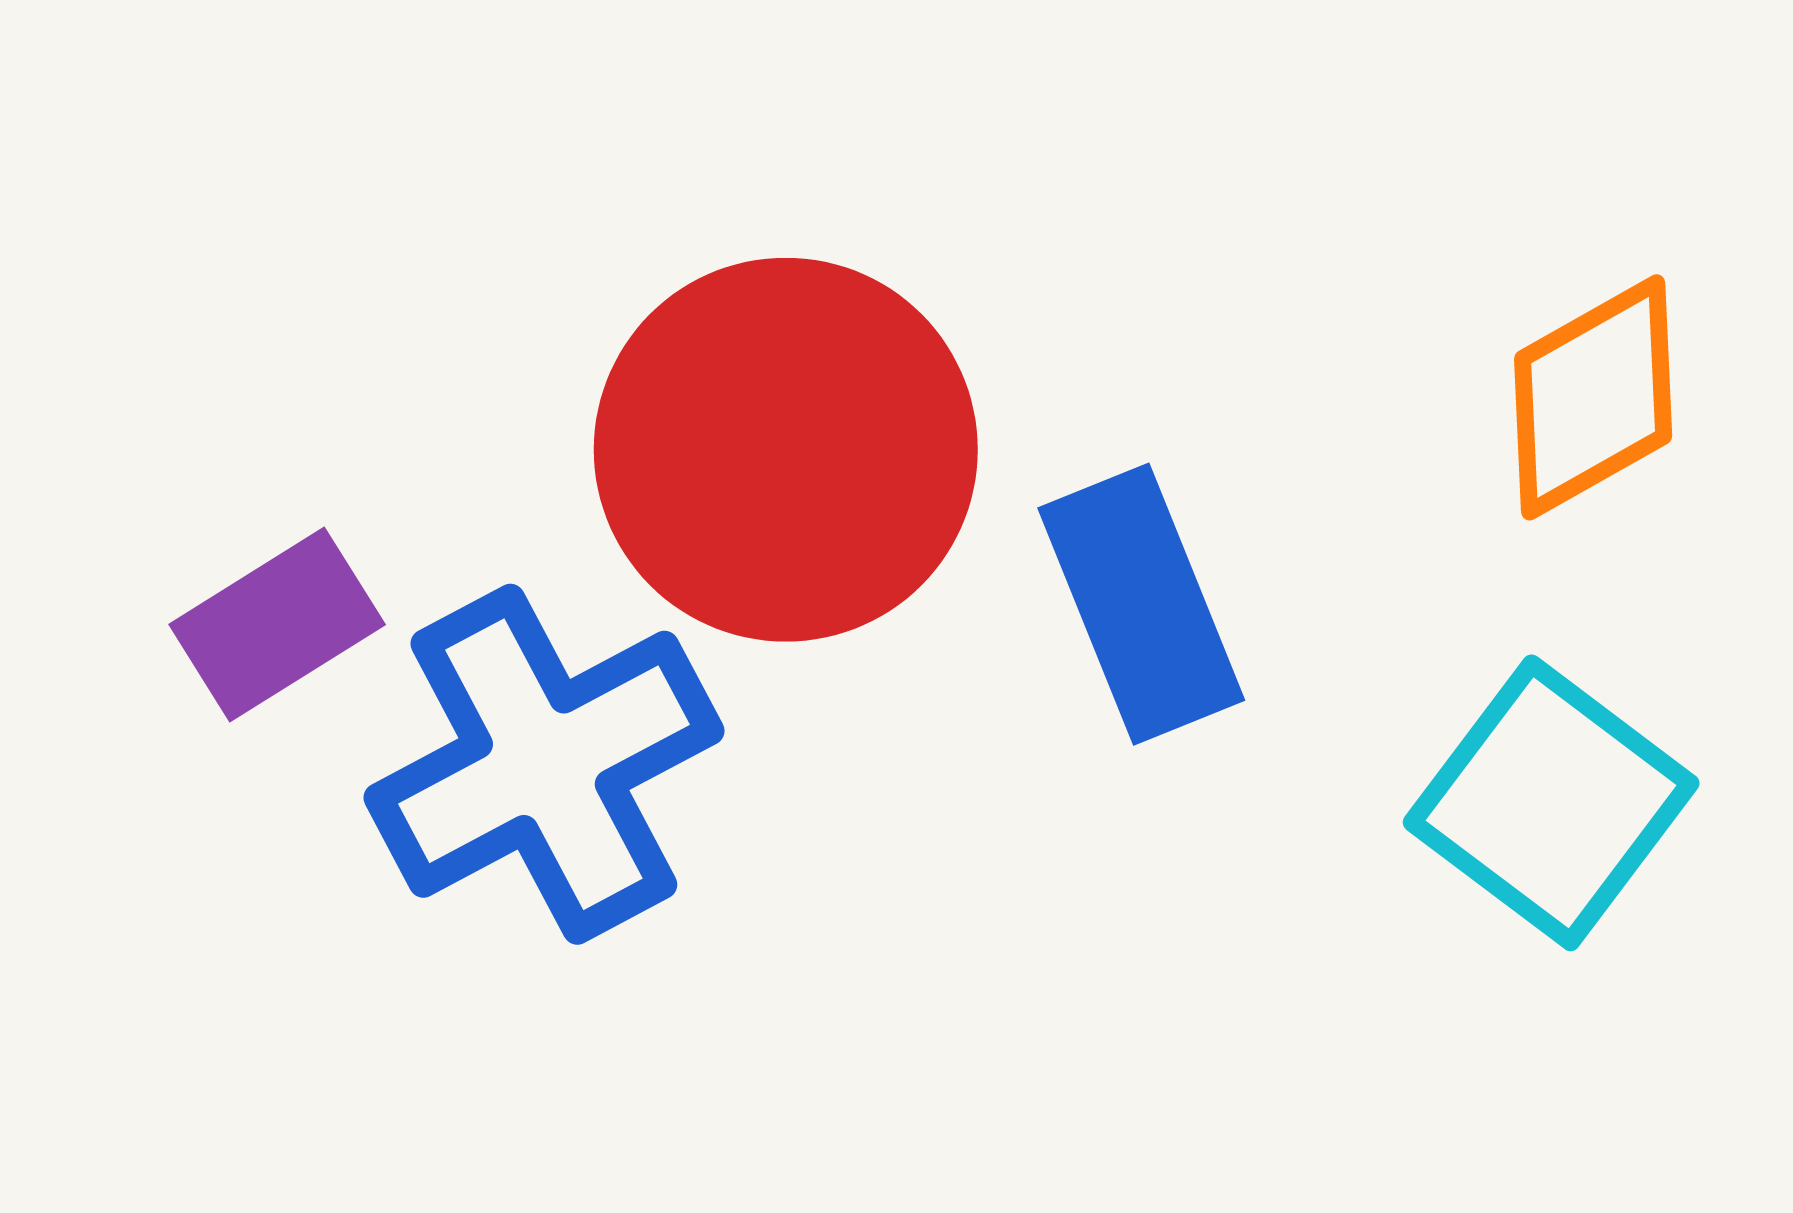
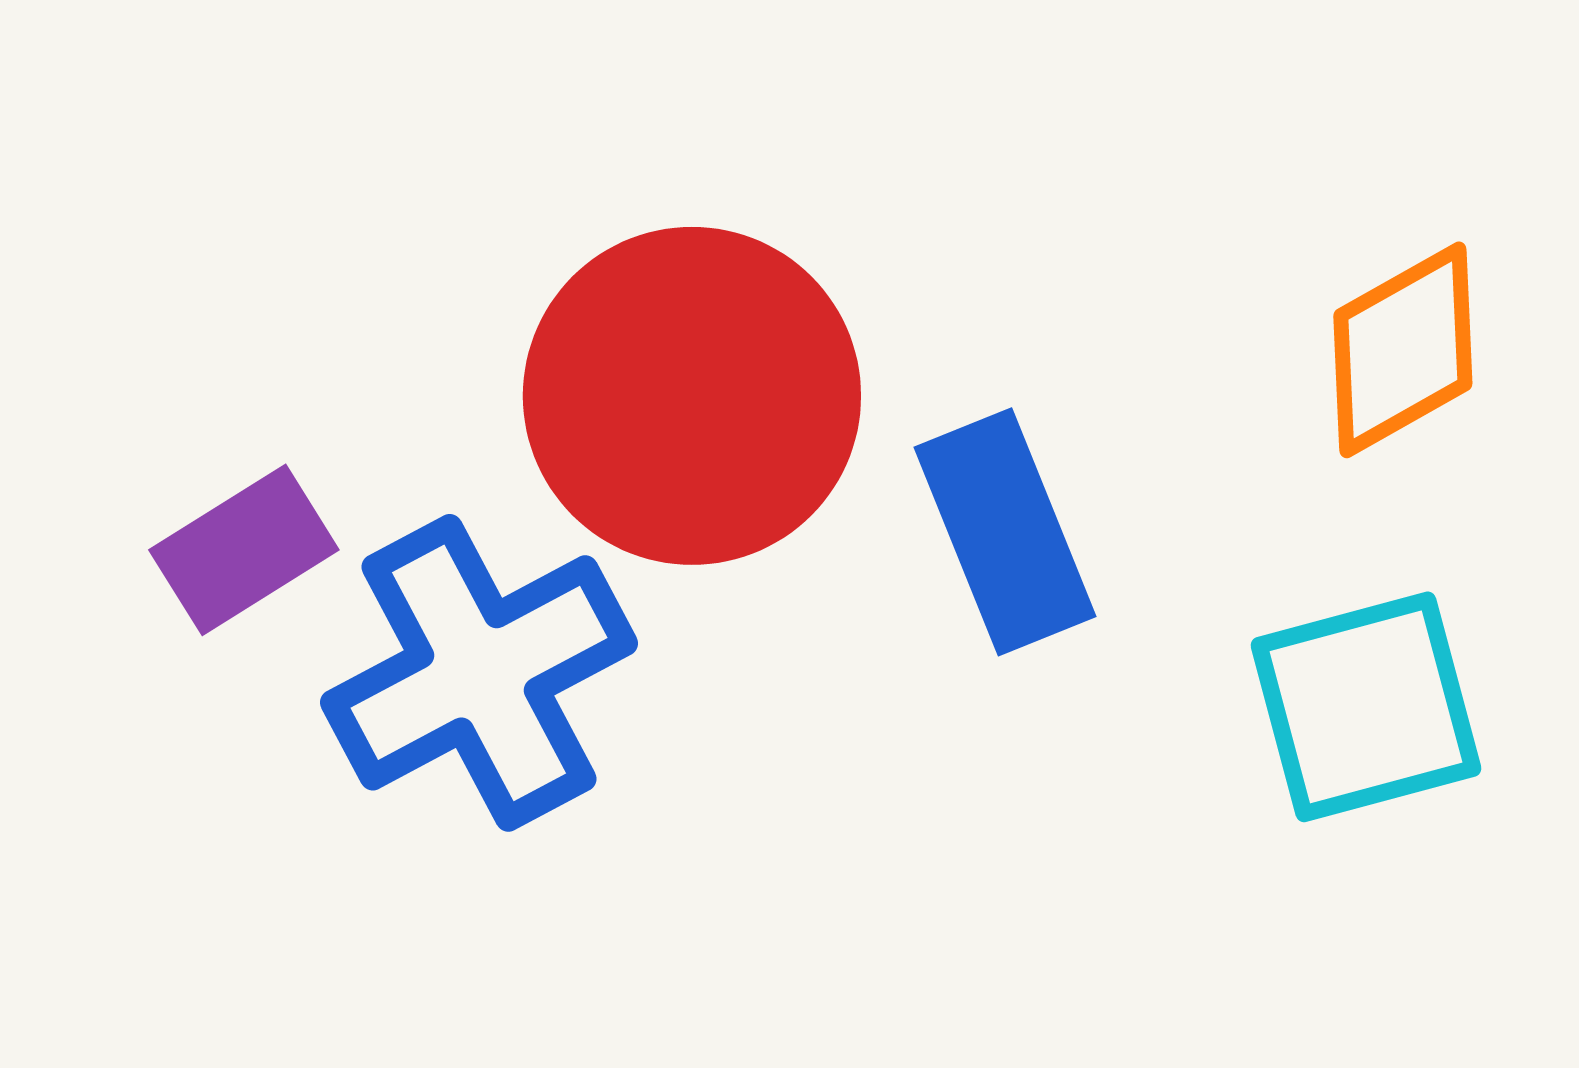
cyan square: (1551, 803) -> (1366, 707), turned 38

